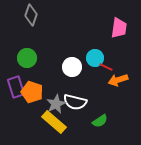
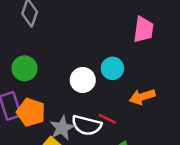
red line: (106, 67) -> (107, 119), moved

